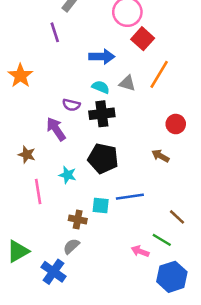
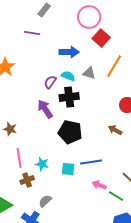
purple line: (55, 32) -> (32, 33), turned -63
purple semicircle: (71, 105) -> (50, 82), moved, turned 112
purple arrow: (56, 129) -> (45, 109), moved
cyan star: (67, 175) -> (42, 164), moved
brown cross: (78, 220) -> (27, 180), moved, turned -32
pink arrow: (140, 251) -> (99, 185), moved

